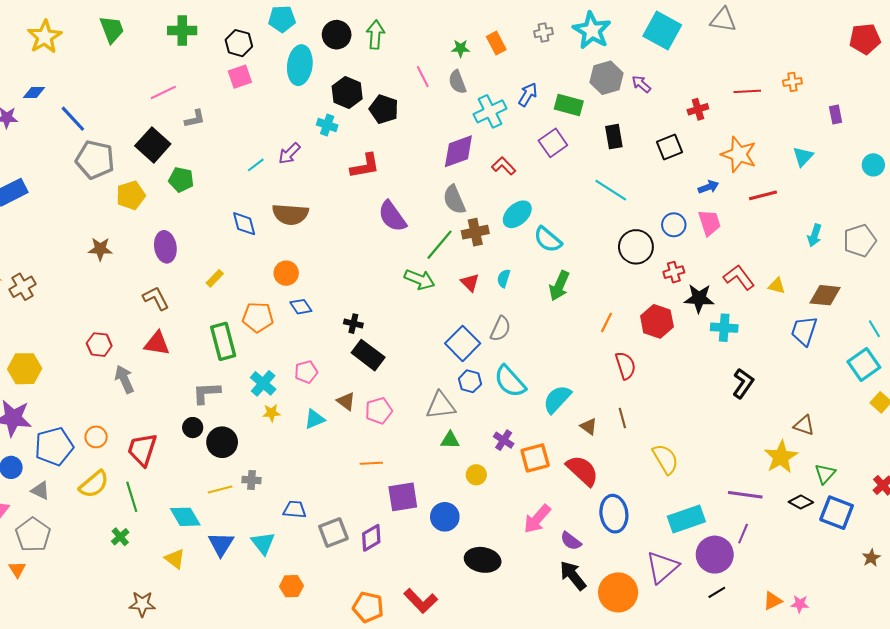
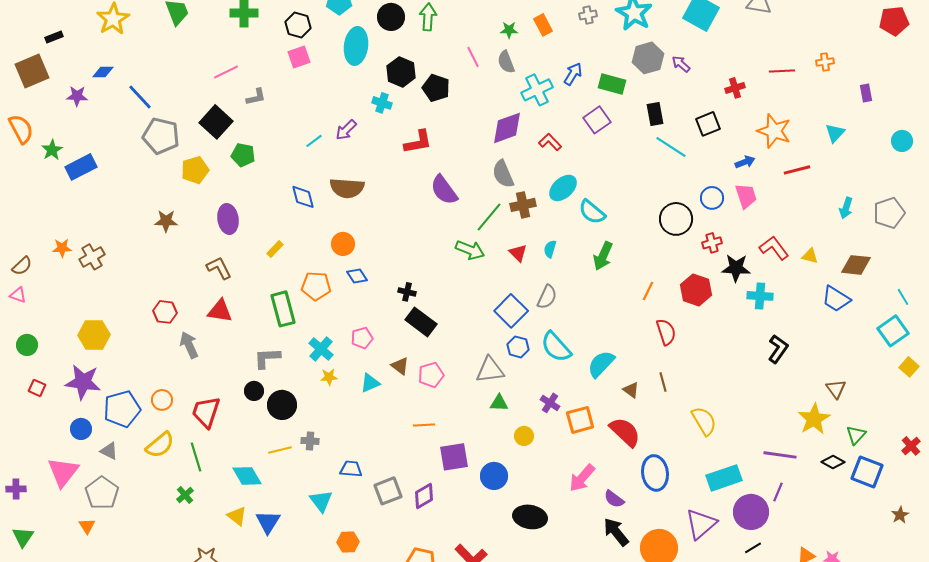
cyan line: (611, 190) -> (671, 147), moved
blue trapezoid: (804, 331) -> (836, 299), turned -76
brown triangle: (804, 425) -> (836, 389), turned 35
blue triangle: (221, 544) -> (268, 522), moved

